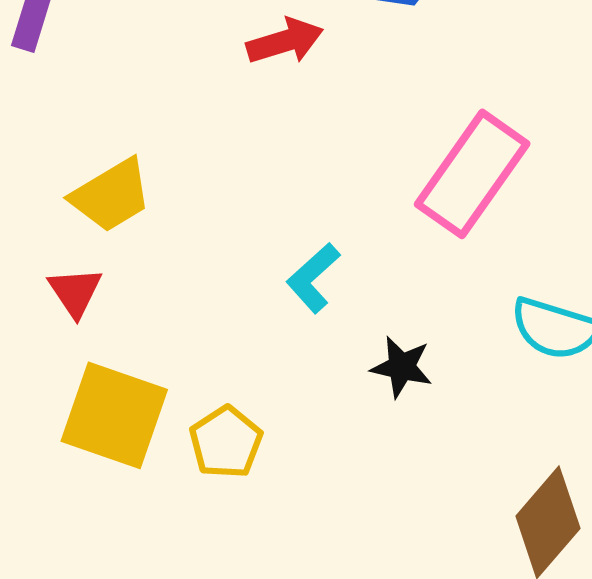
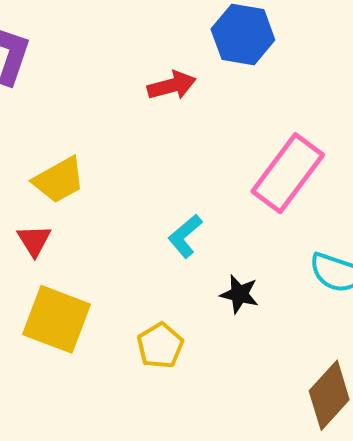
yellow pentagon: (226, 442) -> (160, 346), moved

